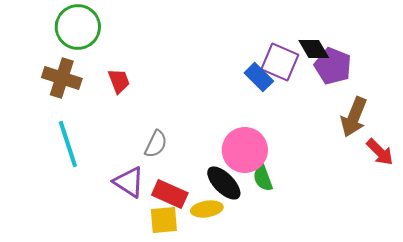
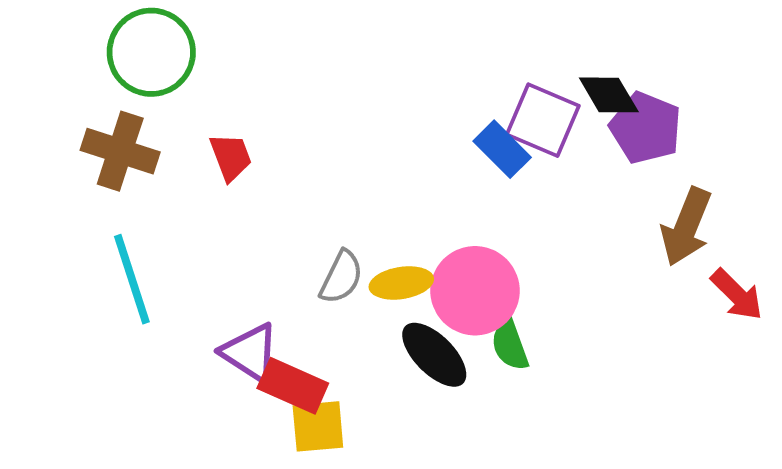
gray semicircle: (156, 144) -> (341, 277), moved
red rectangle: (170, 194) -> (293, 386), moved
yellow ellipse: (207, 209) -> (401, 283), moved

